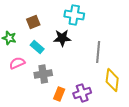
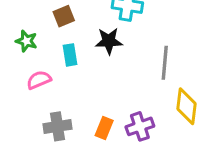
cyan rectangle: (37, 47) -> (70, 55), turned 40
gray cross: (43, 74) -> (57, 126), moved

